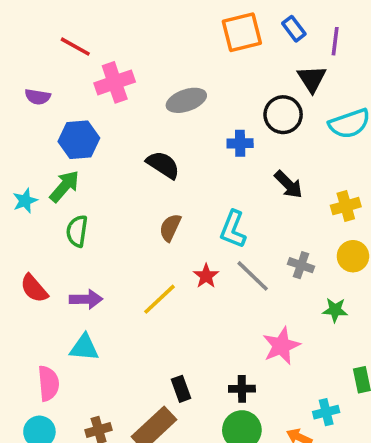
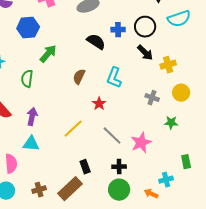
black circle: (283, 115) -> (145, 27), moved
black semicircle: (163, 165) -> (96, 42), moved
green arrow: (65, 186) -> (48, 54), moved
yellow cross: (346, 206) -> (168, 65), moved
gray line: (253, 276) -> (112, 136), moved
purple arrow: (86, 299) -> (32, 117), turned -78
yellow line: (159, 299) -> (73, 129), moved

